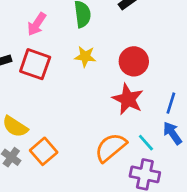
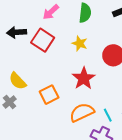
red star: (128, 99) -> (84, 78), moved
orange square: (44, 151) -> (49, 95), moved

